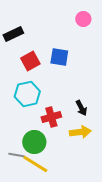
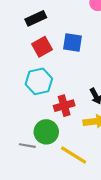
black rectangle: (13, 34) -> (36, 18), moved
yellow line: (35, 164) -> (74, 155), moved

